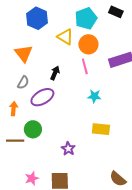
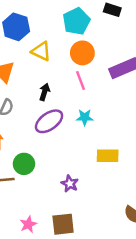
yellow triangle: (65, 37) -> (41, 51), moved
cyan star: (94, 96) -> (85, 117), moved
purple ellipse: (42, 97) -> (49, 121), moved

